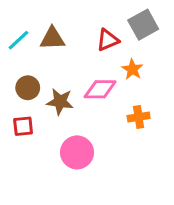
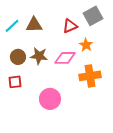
brown star: (60, 102) -> (39, 56), moved
orange cross: (139, 117) -> (90, 76), size x1.5

